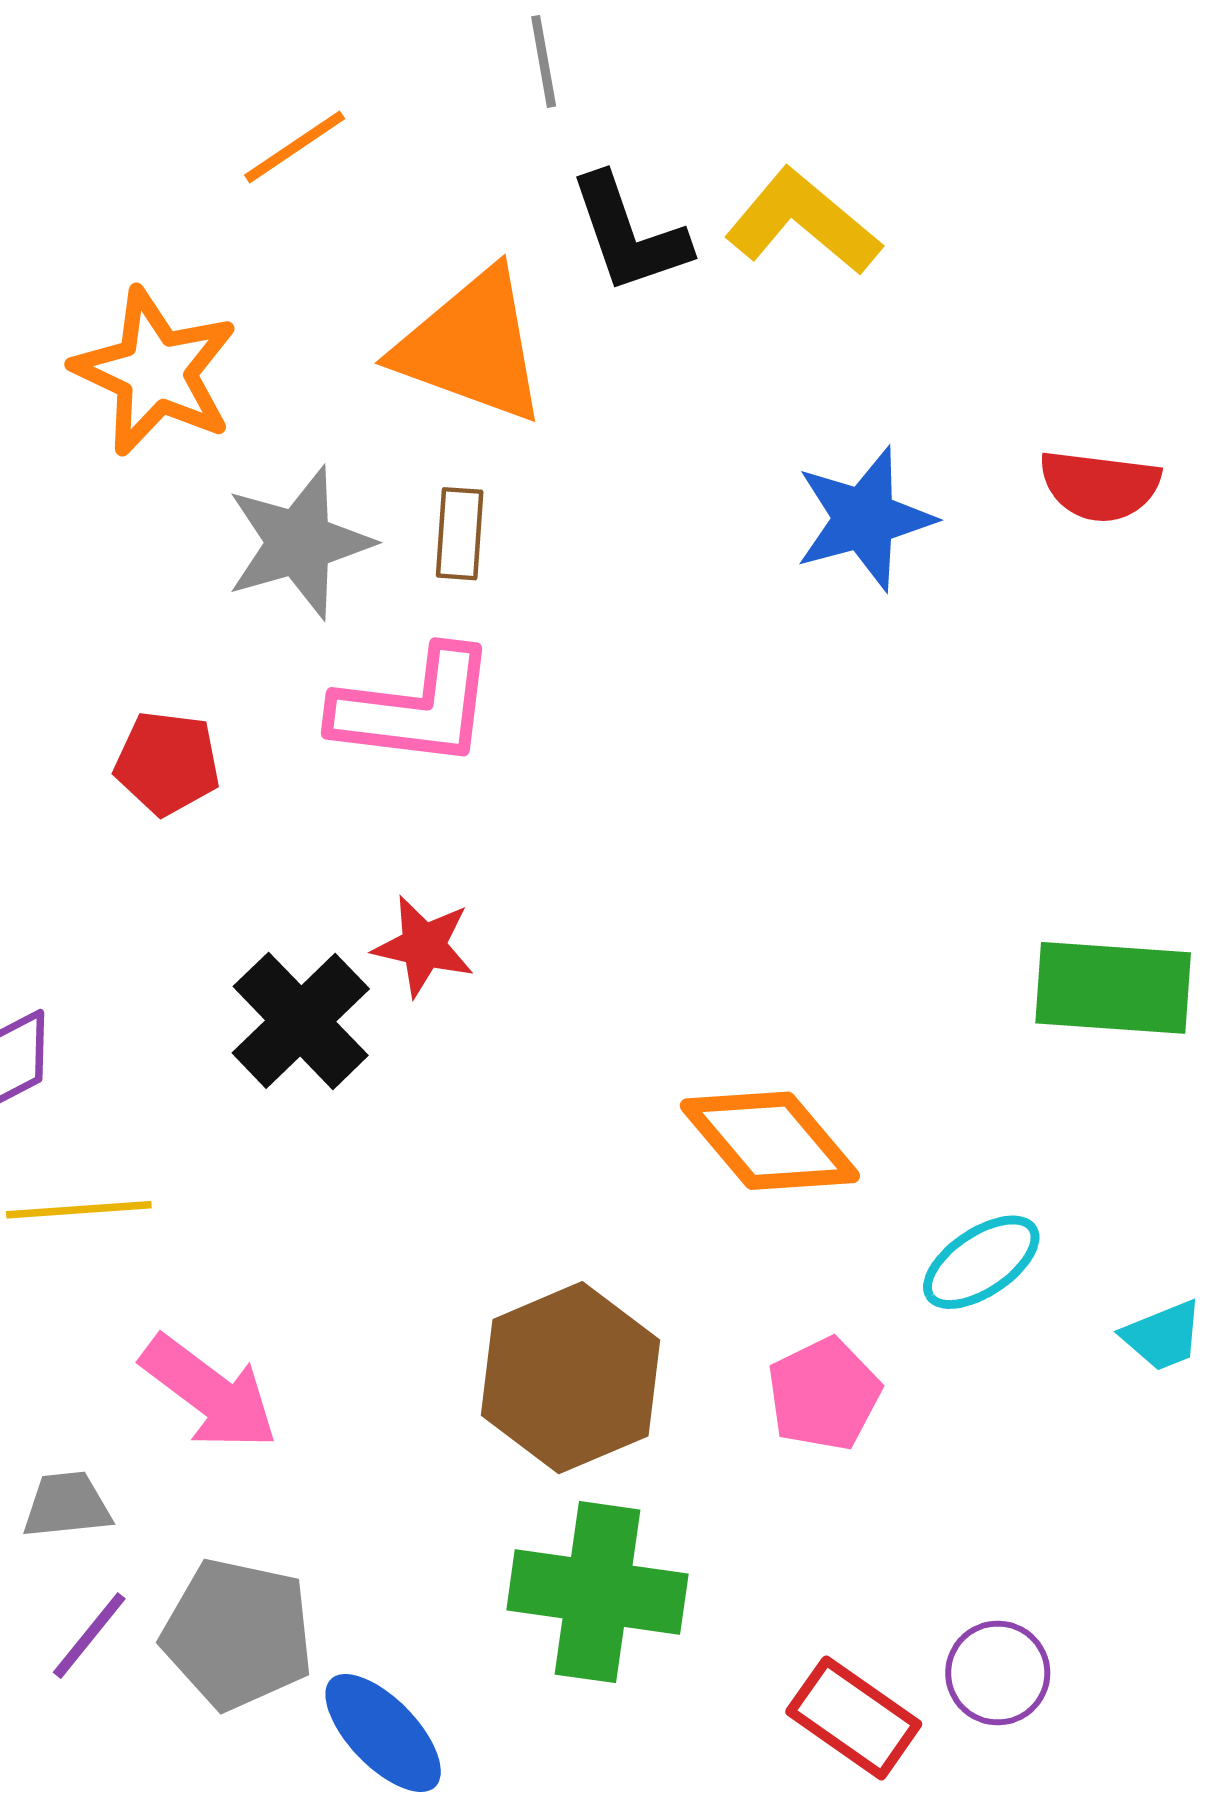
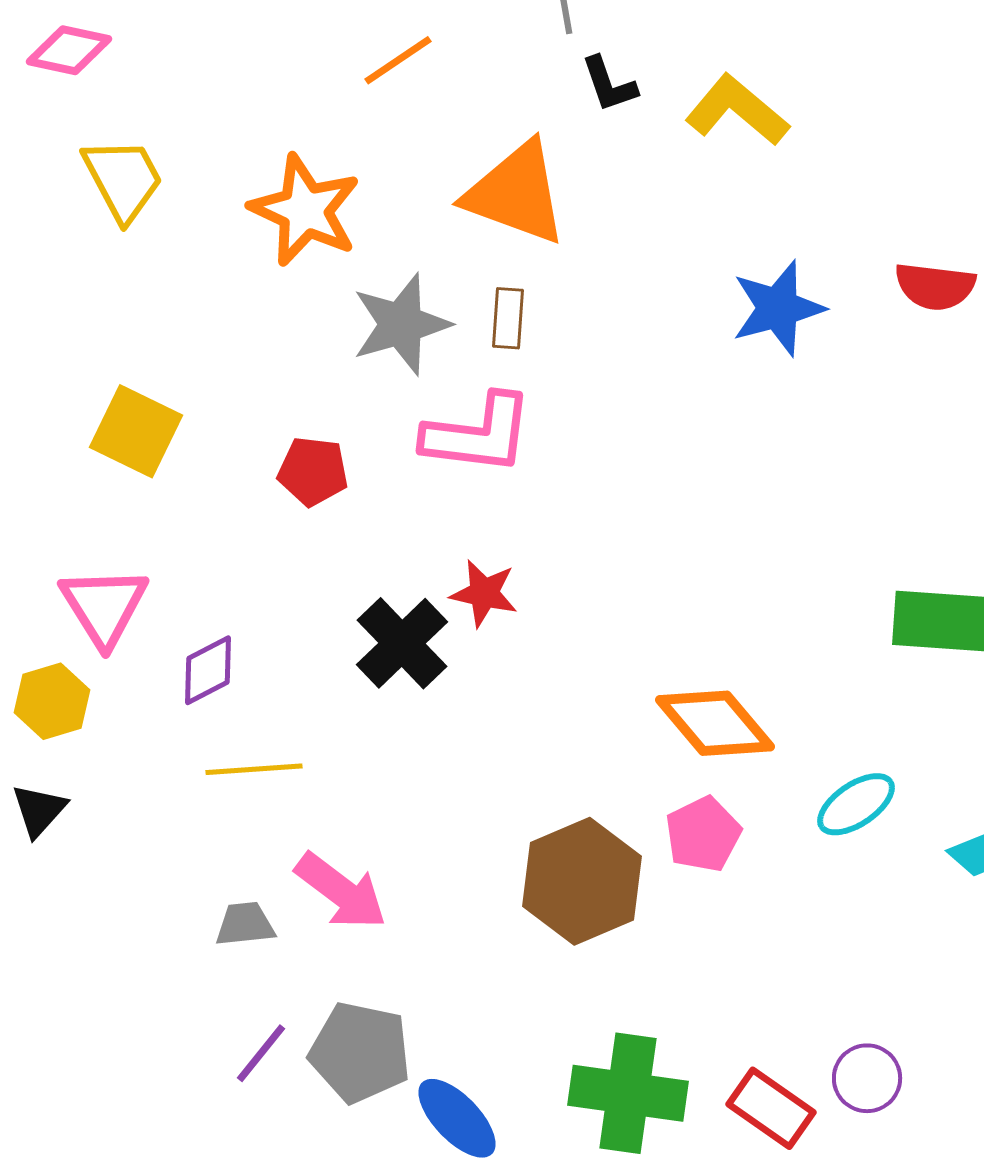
black L-shape: (629, 234) -> (609, 84), moved, size x0.7
pink pentagon: (824, 1394) -> (703, 834), moved
gray trapezoid: (67, 1505) -> (245, 924), moved
green cross: (597, 1592) -> (628, 1093), moved

